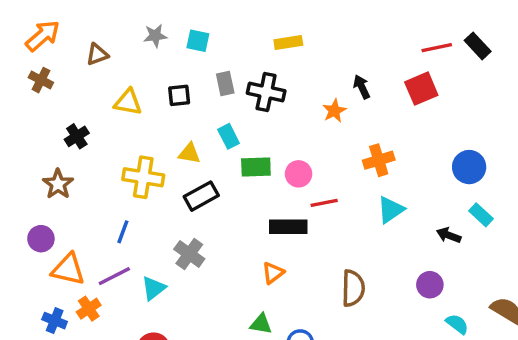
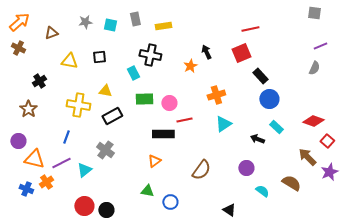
black rectangle: (478, 46) -> (260, 76), moved
gray rectangle: (225, 83) -> (135, 19), moved
cyan rectangle: (229, 136) -> (133, 73), moved
brown semicircle: (353, 288) -> (201, 170), turned 35

